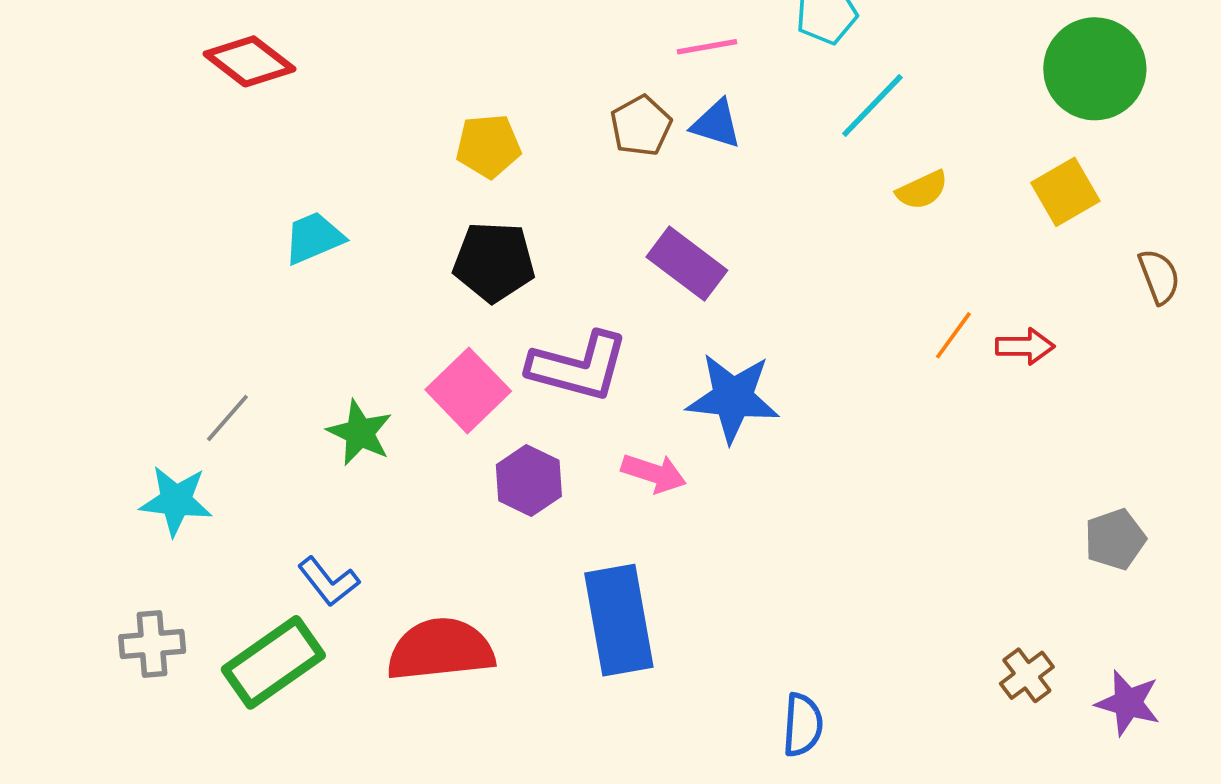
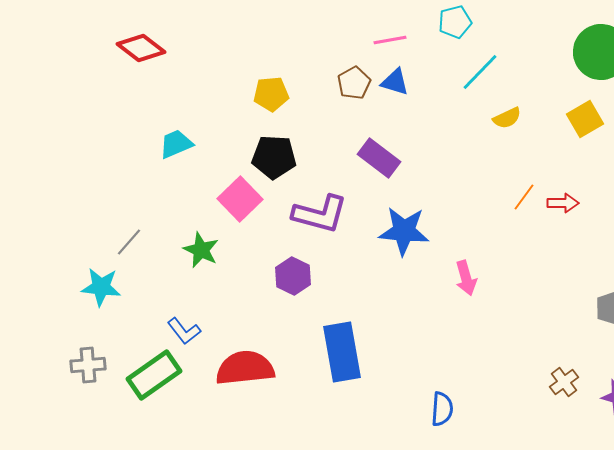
pink square: (468, 390) -> (240, 199), moved
pink arrow: (654, 473) -> (466, 278), moved, turned 56

